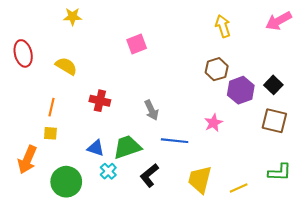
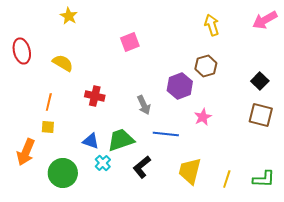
yellow star: (73, 17) -> (69, 16), turned 30
purple hexagon: (241, 90) -> (180, 86), moved
green L-shape: (280, 172) -> (264, 179), moved
yellow line: (239, 188) -> (227, 179), turned -48

